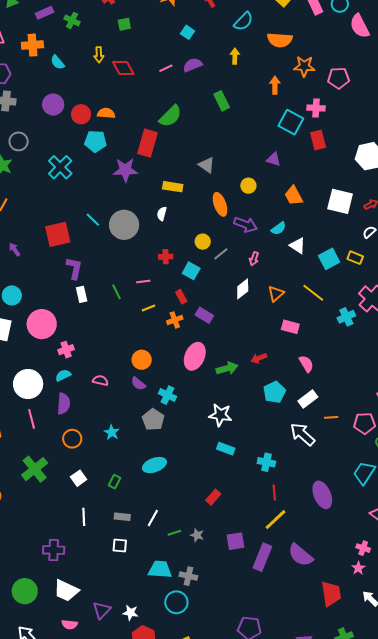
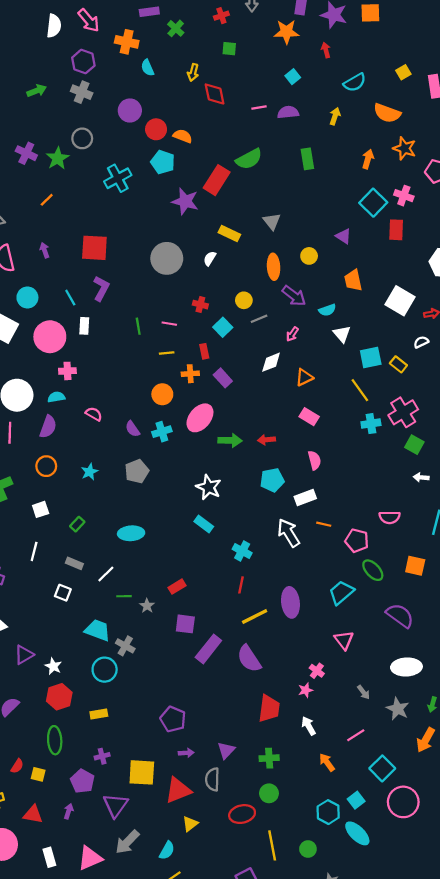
cyan line: (93, 220) -> (70, 298), moved
yellow line: (313, 293) -> (360, 390), moved
white rectangle: (82, 294) -> (84, 326), moved
orange circle: (142, 360) -> (162, 394), moved
cyan cross: (168, 395) -> (162, 432), moved, turned 30
cyan ellipse: (154, 465) -> (131, 533), moved
red rectangle: (213, 497) -> (177, 587), moved
yellow line: (276, 520) -> (255, 616), moved

